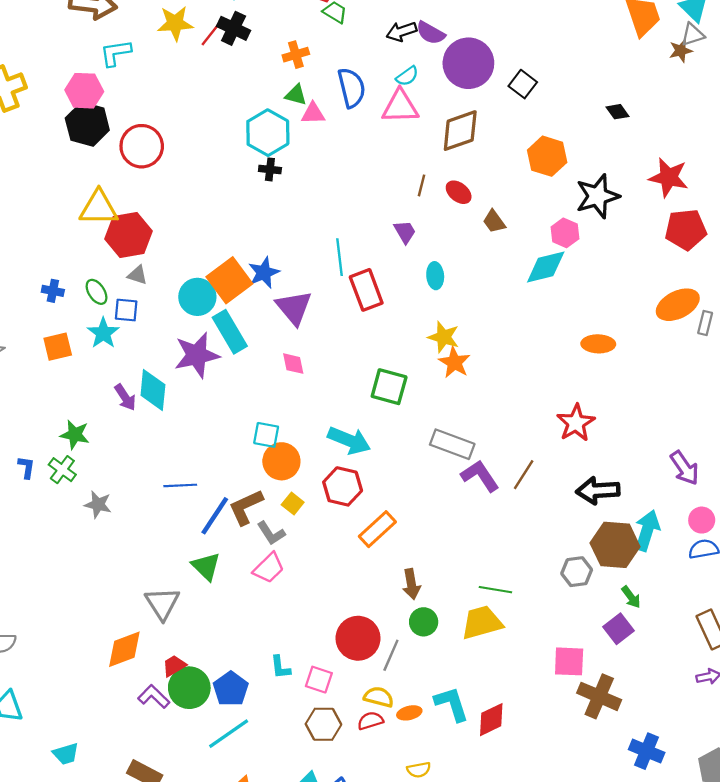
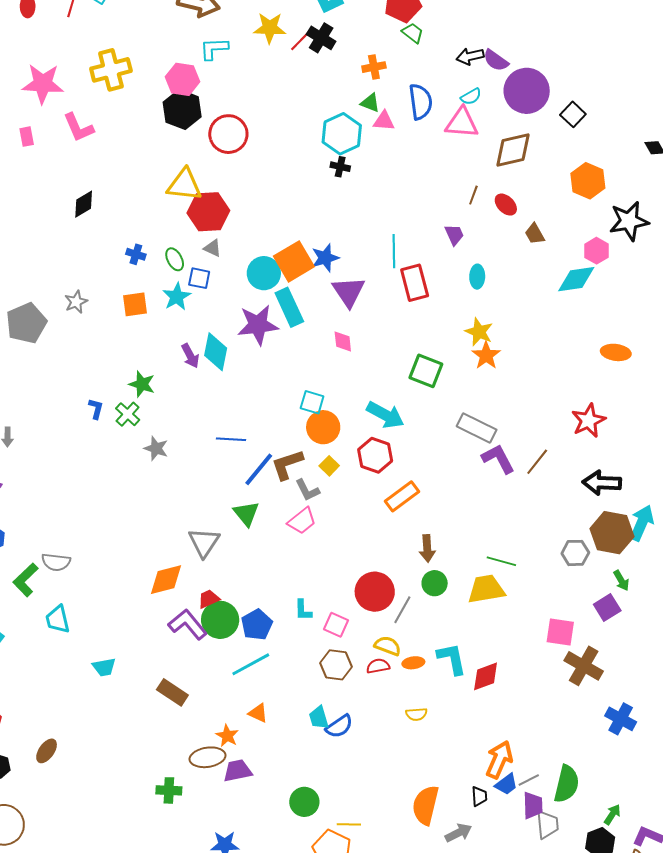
purple L-shape: (154, 697) -> (188, 624), size x1.4

